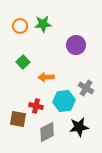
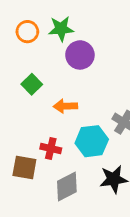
purple circle: (76, 45) -> (80, 55), moved

